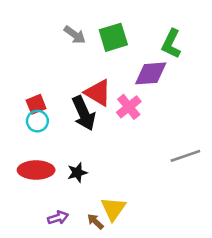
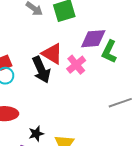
green L-shape: (171, 44) -> (109, 52), moved
black star: (77, 173) -> (36, 134), moved

